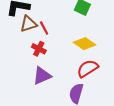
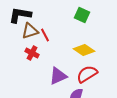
red cross: (39, 49) -> (32, 53), moved
purple triangle: (42, 76) -> (58, 76), moved

